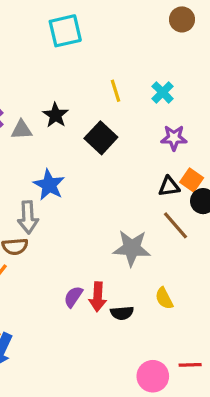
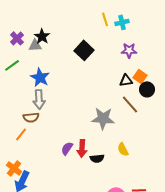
yellow line: (116, 91) -> (105, 19), moved
cyan cross: (163, 92) -> (122, 22), turned 32
black star: (56, 115) -> (42, 36), moved
blue star: (49, 185) -> (40, 77), moved

